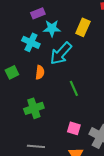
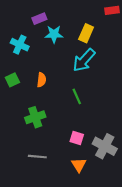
cyan cross: (31, 42) -> (20, 45), moved
cyan arrow: (61, 53) -> (84, 60), moved

